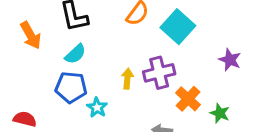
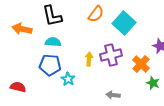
orange arrow: (31, 35) -> (22, 29), turned 132
cyan semicircle: (75, 54) -> (53, 42), turned -133
orange cross: (188, 99) -> (141, 64), moved

